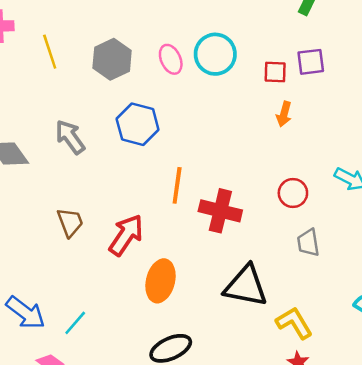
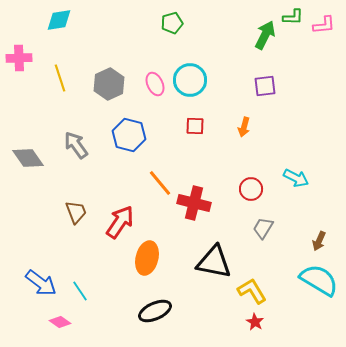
red square: (275, 72) -> (195, 126), moved
orange line: (177, 185) -> (160, 183), turned -48
gray trapezoid: (308, 243) -> (263, 228), turned 40
cyan line: (75, 323) -> (80, 291), turned -75

